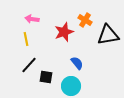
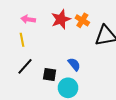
red star: (64, 32) -> (61, 19), moved
black square: (46, 77) -> (50, 75), moved

